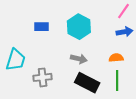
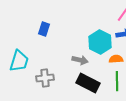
blue rectangle: (41, 27) -> (44, 29), turned -72
cyan hexagon: (79, 27) -> (100, 42), moved

